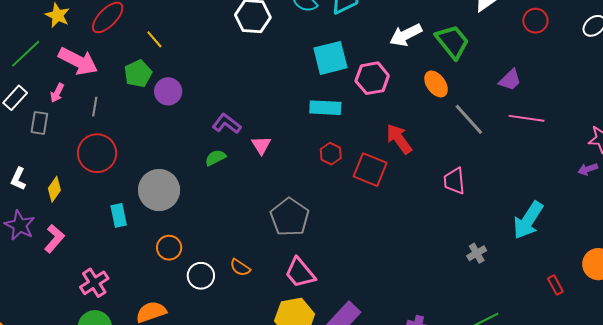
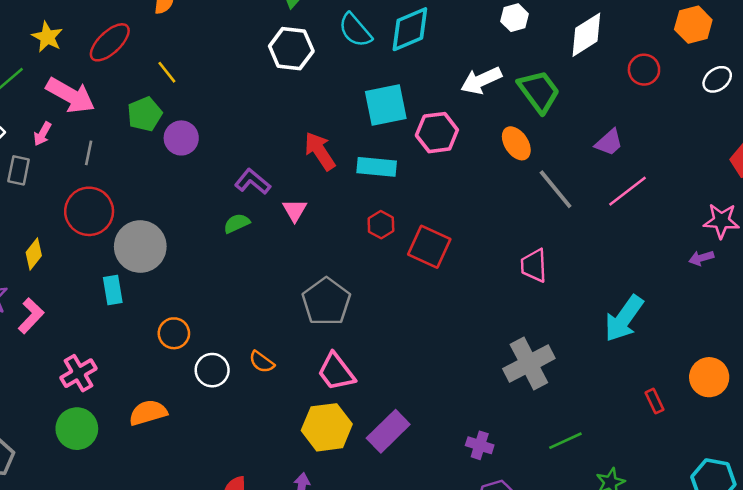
pink line: (527, 118) -> (627, 191), turned -48
red arrow: (399, 139) -> (320, 151), moved
gray circle: (159, 190) -> (140, 247), moved
gray cross: (477, 253) -> (529, 364), moved, size x2.0

